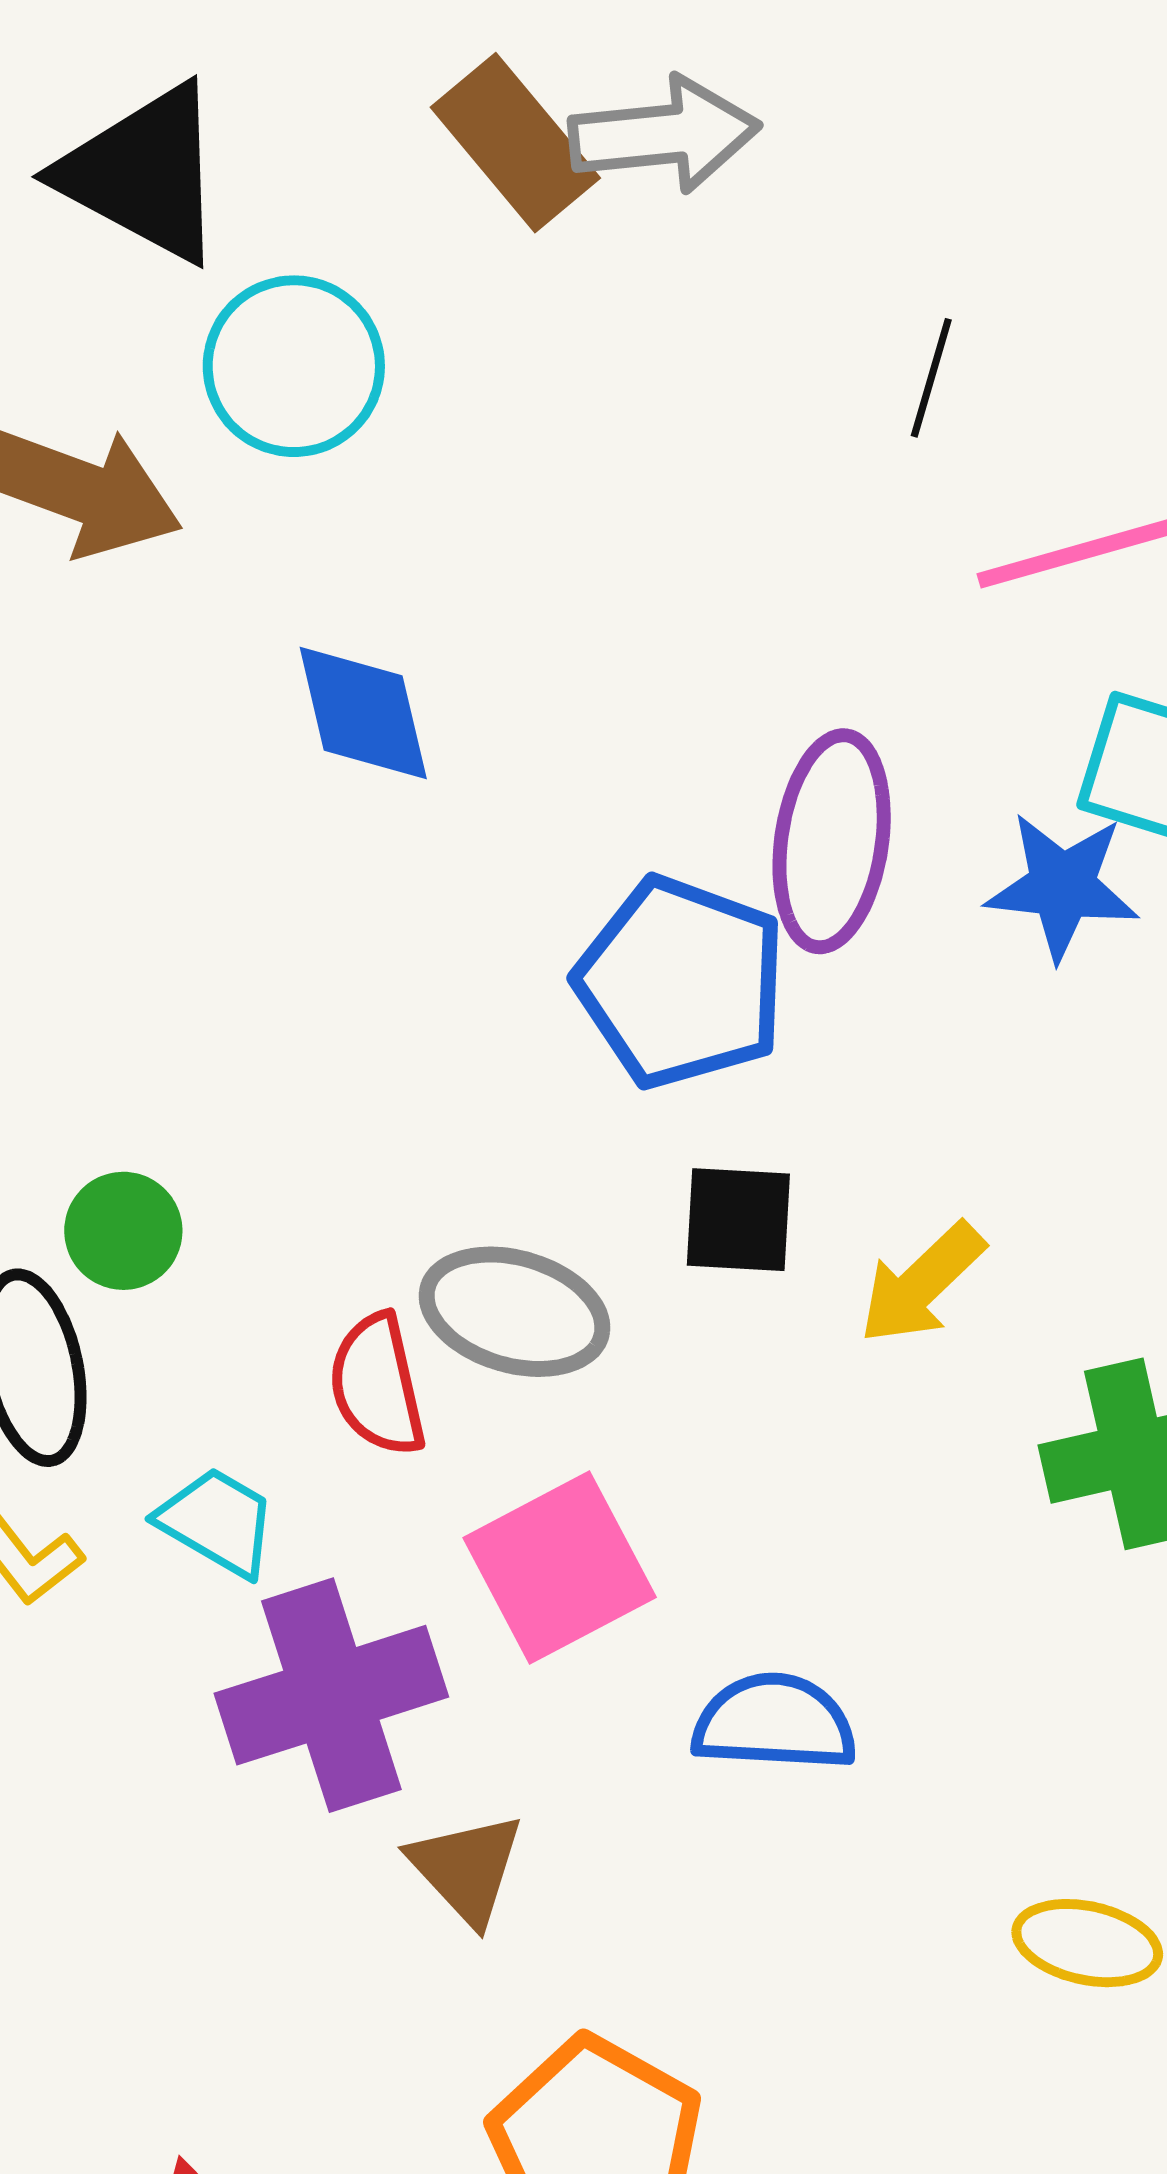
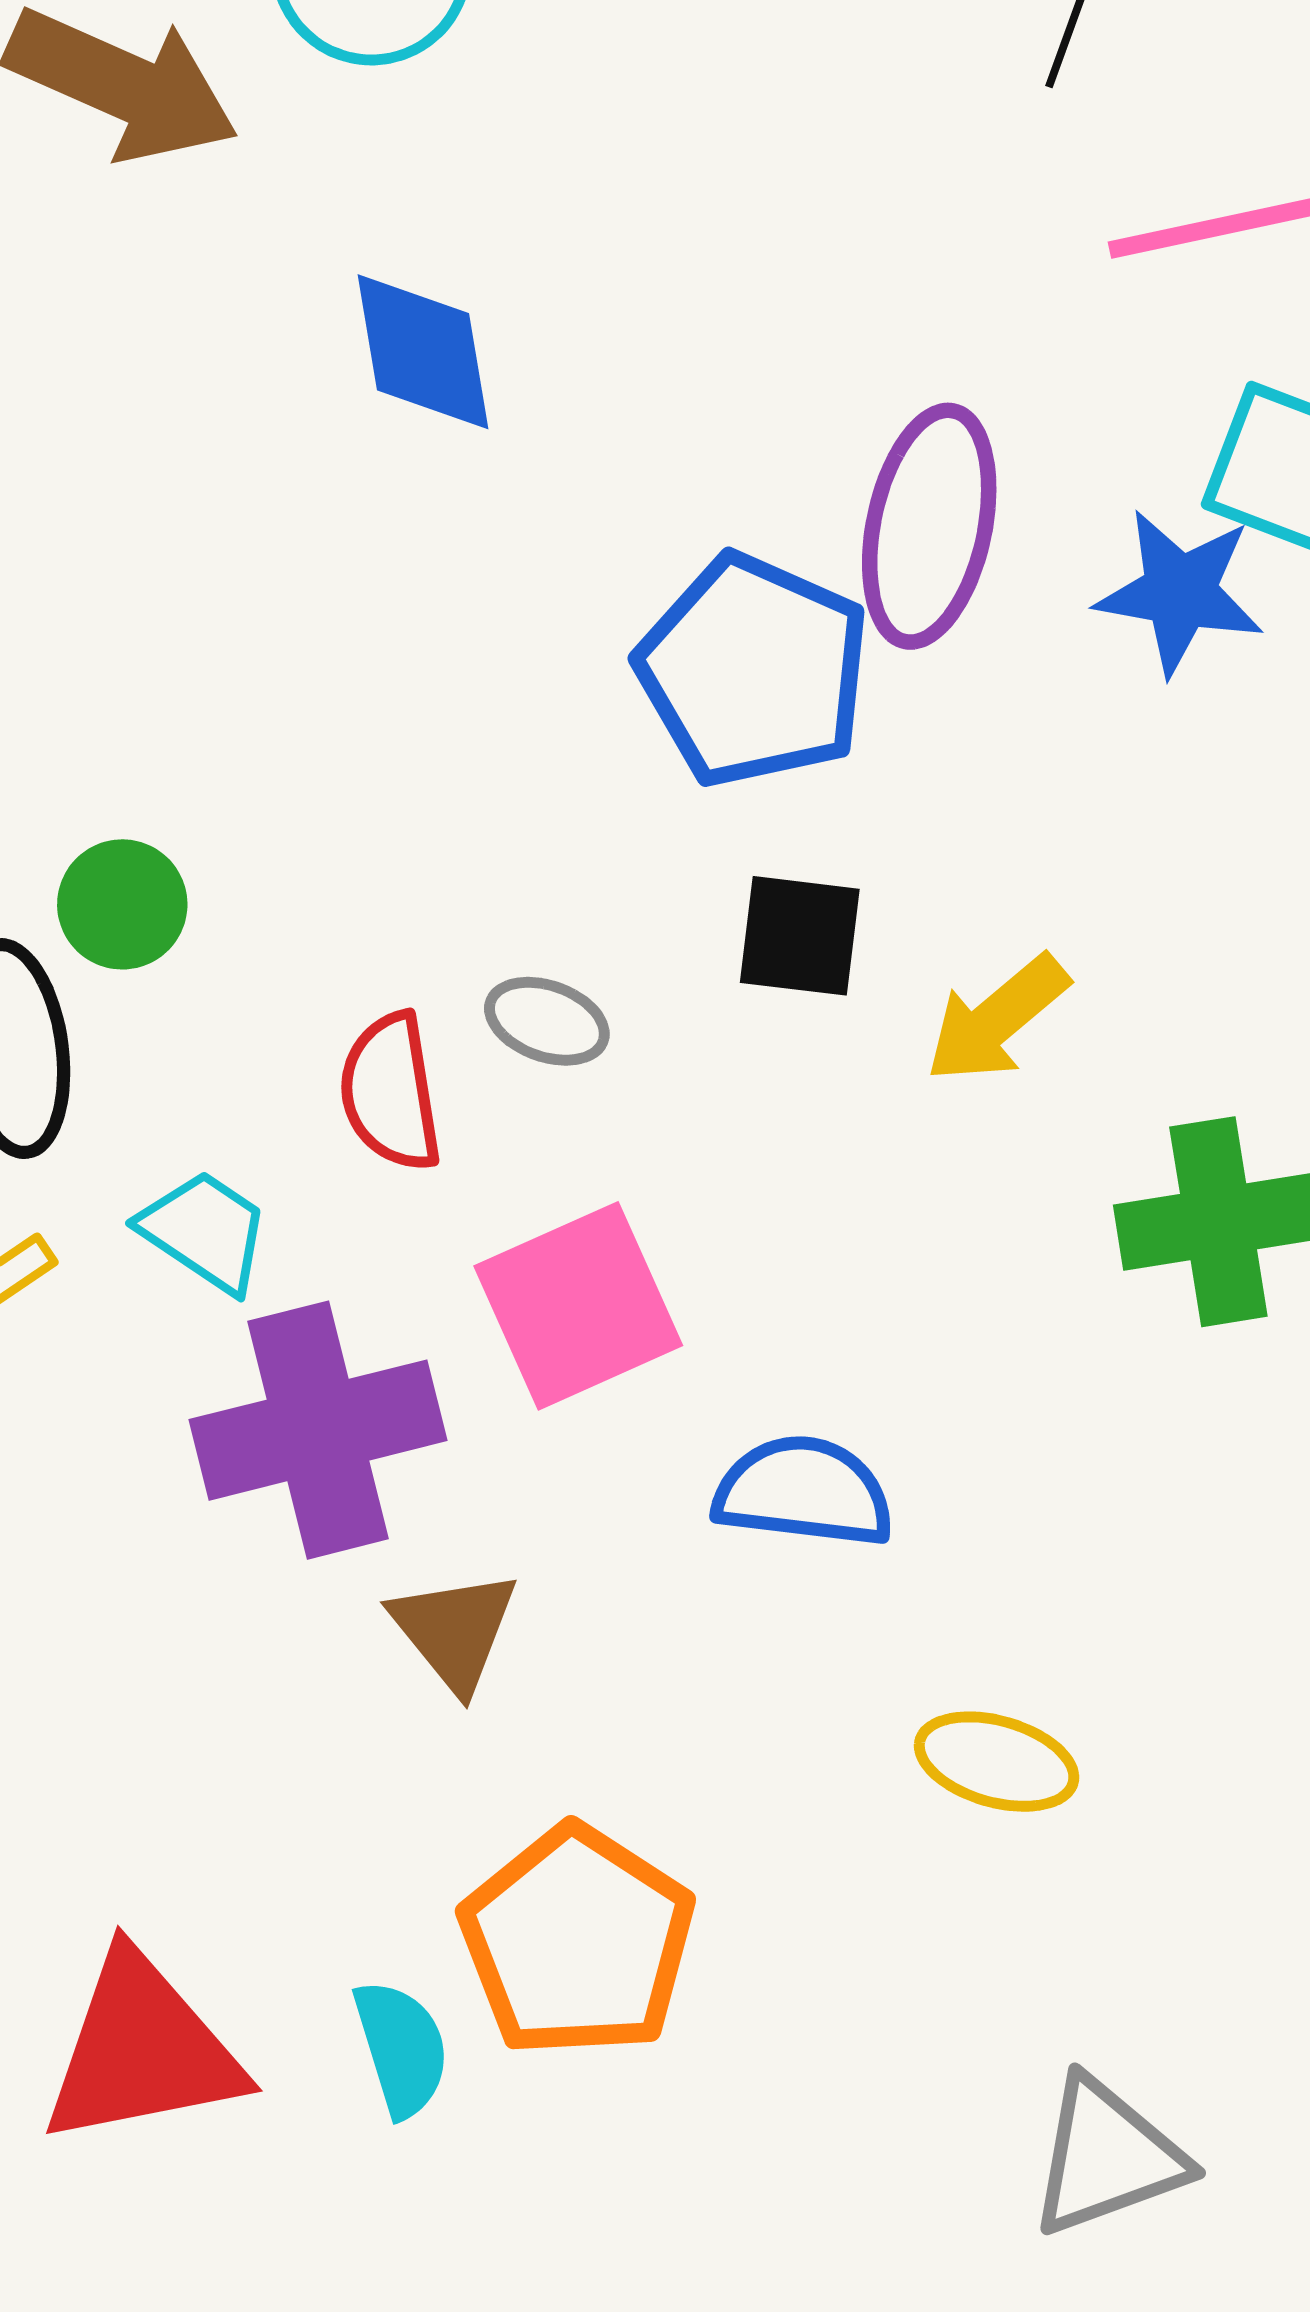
gray ellipse: (514, 1312) -> (547, 1021), size x0.6
yellow ellipse: (1087, 1943) -> (997, 1762), moved

